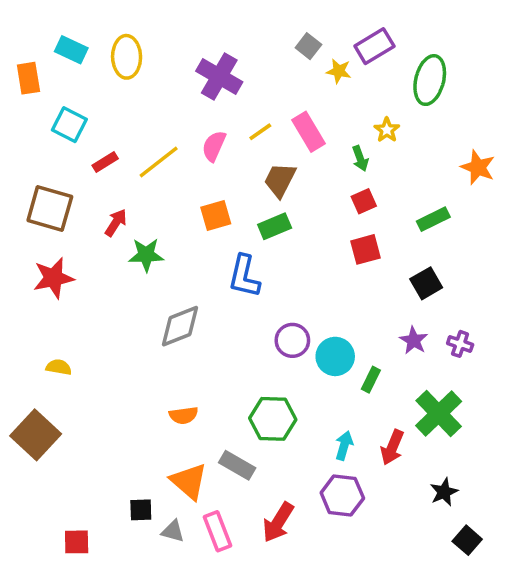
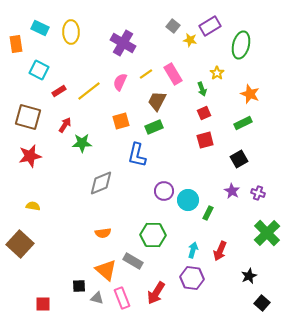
orange star: (478, 167) -> (250, 94), moved
green cross: (439, 414) -> (267, 233), moved

